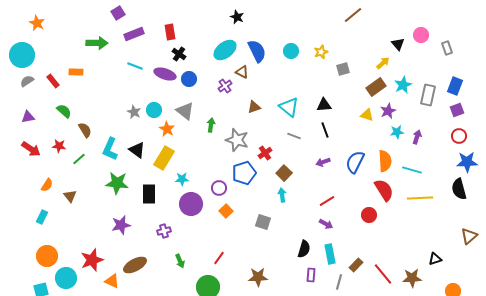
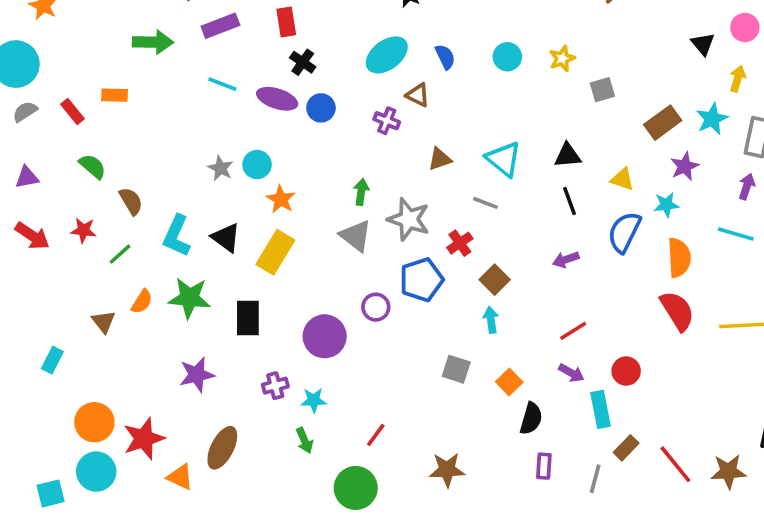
blue semicircle: (257, 51) -> (445, 57), size x0.6
yellow arrow: (383, 63) -> (738, 79), moved, turned -32
purple cross: (225, 86) -> (387, 121), turned -32
gray triangle: (185, 111) -> (356, 236), moved
yellow triangle: (367, 115) -> (622, 179), moved
cyan star: (397, 132) -> (666, 205), moved
gray line: (294, 136) -> (485, 203), moved
purple arrow: (417, 137) -> (747, 186), moved
blue semicircle: (355, 162) -> (624, 232), moved
cyan line: (412, 170) -> (736, 234), moved
cyan star: (182, 179) -> (314, 400), moved
orange semicircle: (47, 185) -> (142, 302), moved
orange square: (226, 211) -> (509, 382), moved
red circle: (369, 215) -> (626, 371), moved
cyan rectangle: (330, 254) -> (601, 409), moved
orange circle: (47, 256) -> (94, 422), moved
brown ellipse: (135, 265) -> (222, 448), turned -35

